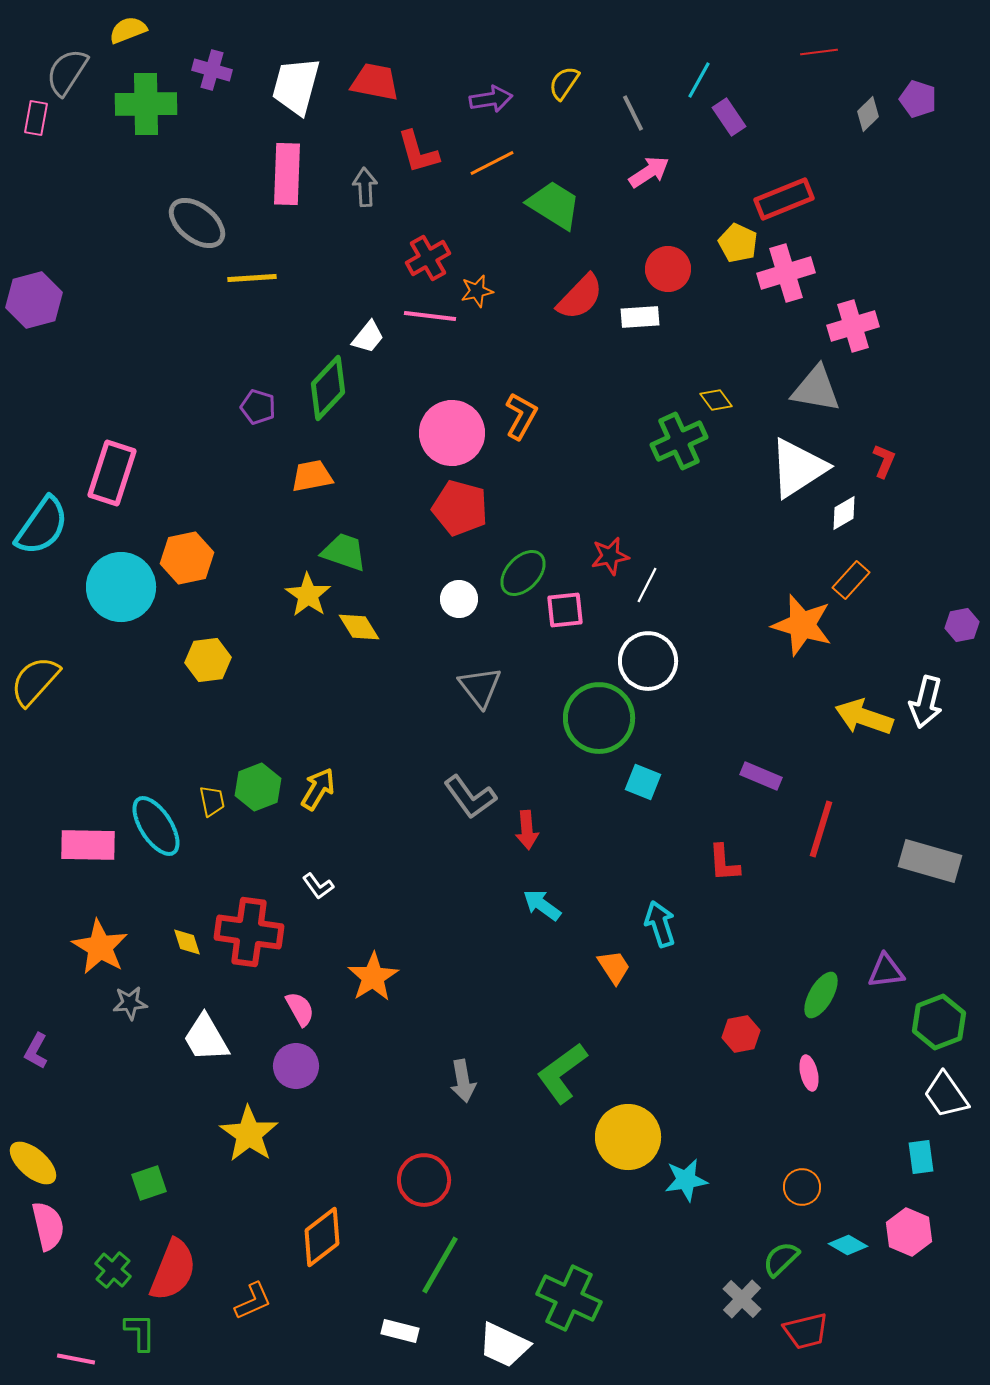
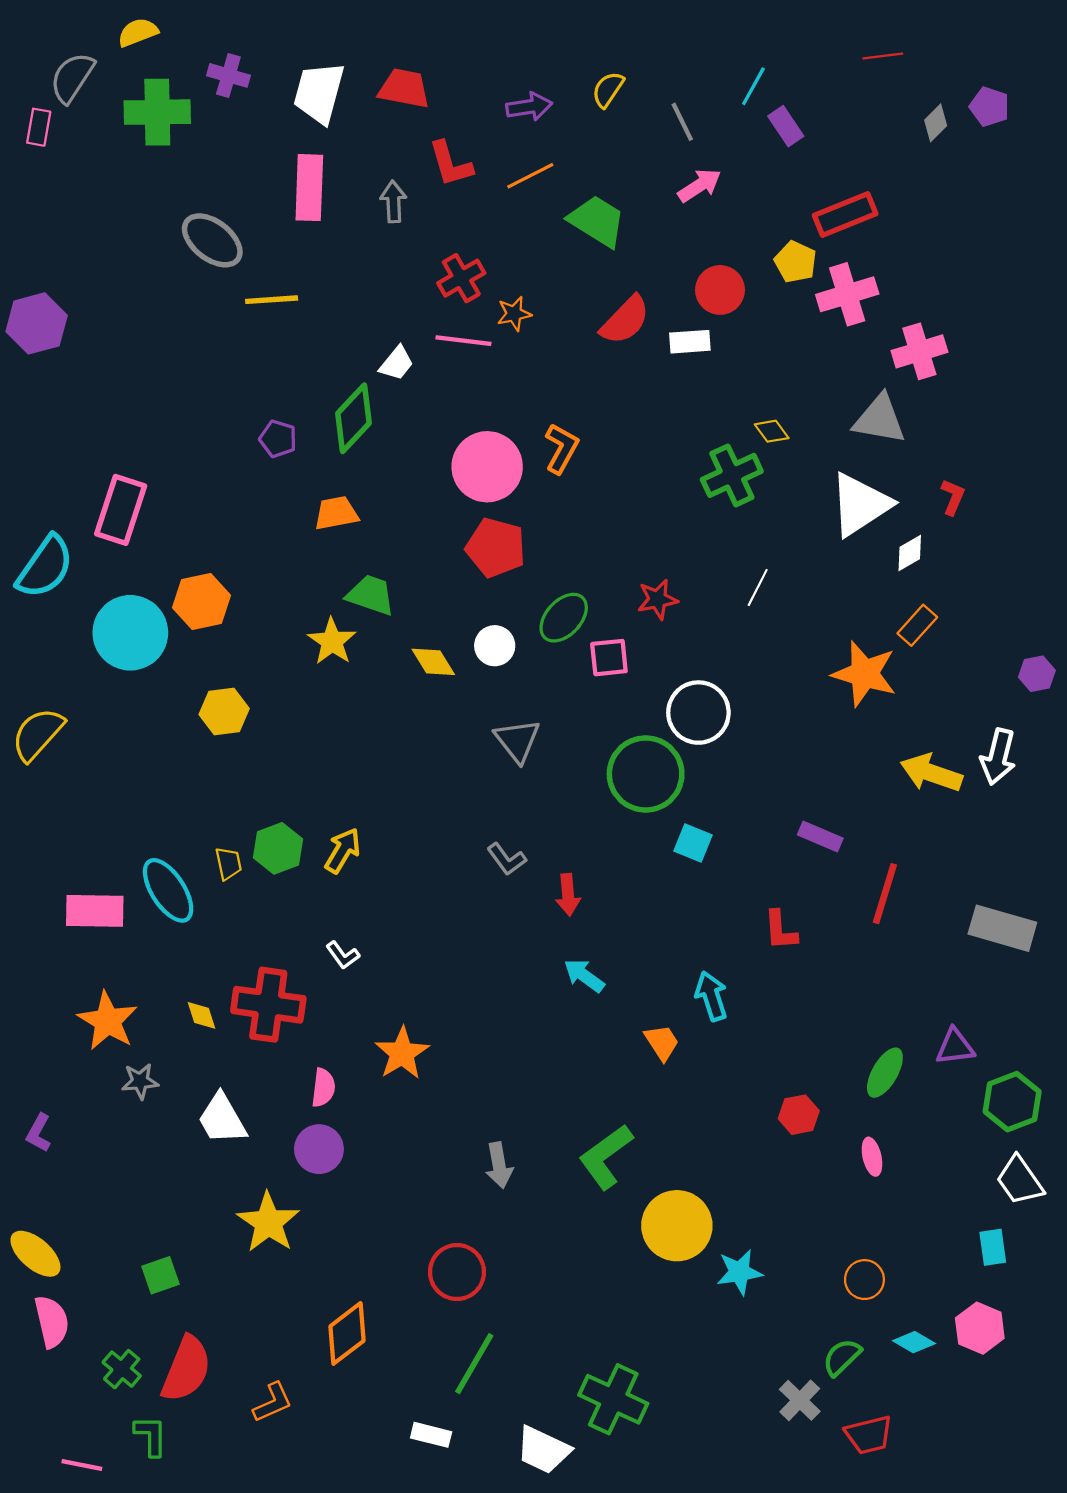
white line: (647, 585) -> (758, 587), moved
yellow diamond: (359, 627) -> (433, 662), moved
gray L-shape: (470, 797) -> (507, 859), size x0.7
pink semicircle: (300, 1009) -> (323, 1088), turned 36

